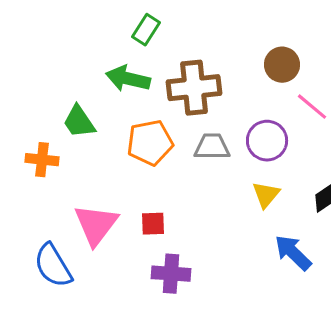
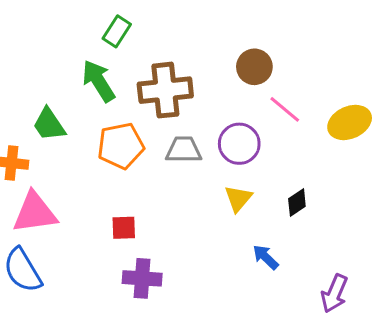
green arrow: (128, 79) -> (99, 81), turned 45
pink triangle: (96, 225) -> (35, 213), moved, turned 45
blue arrow: (293, 253) -> (266, 257), size x0.7

